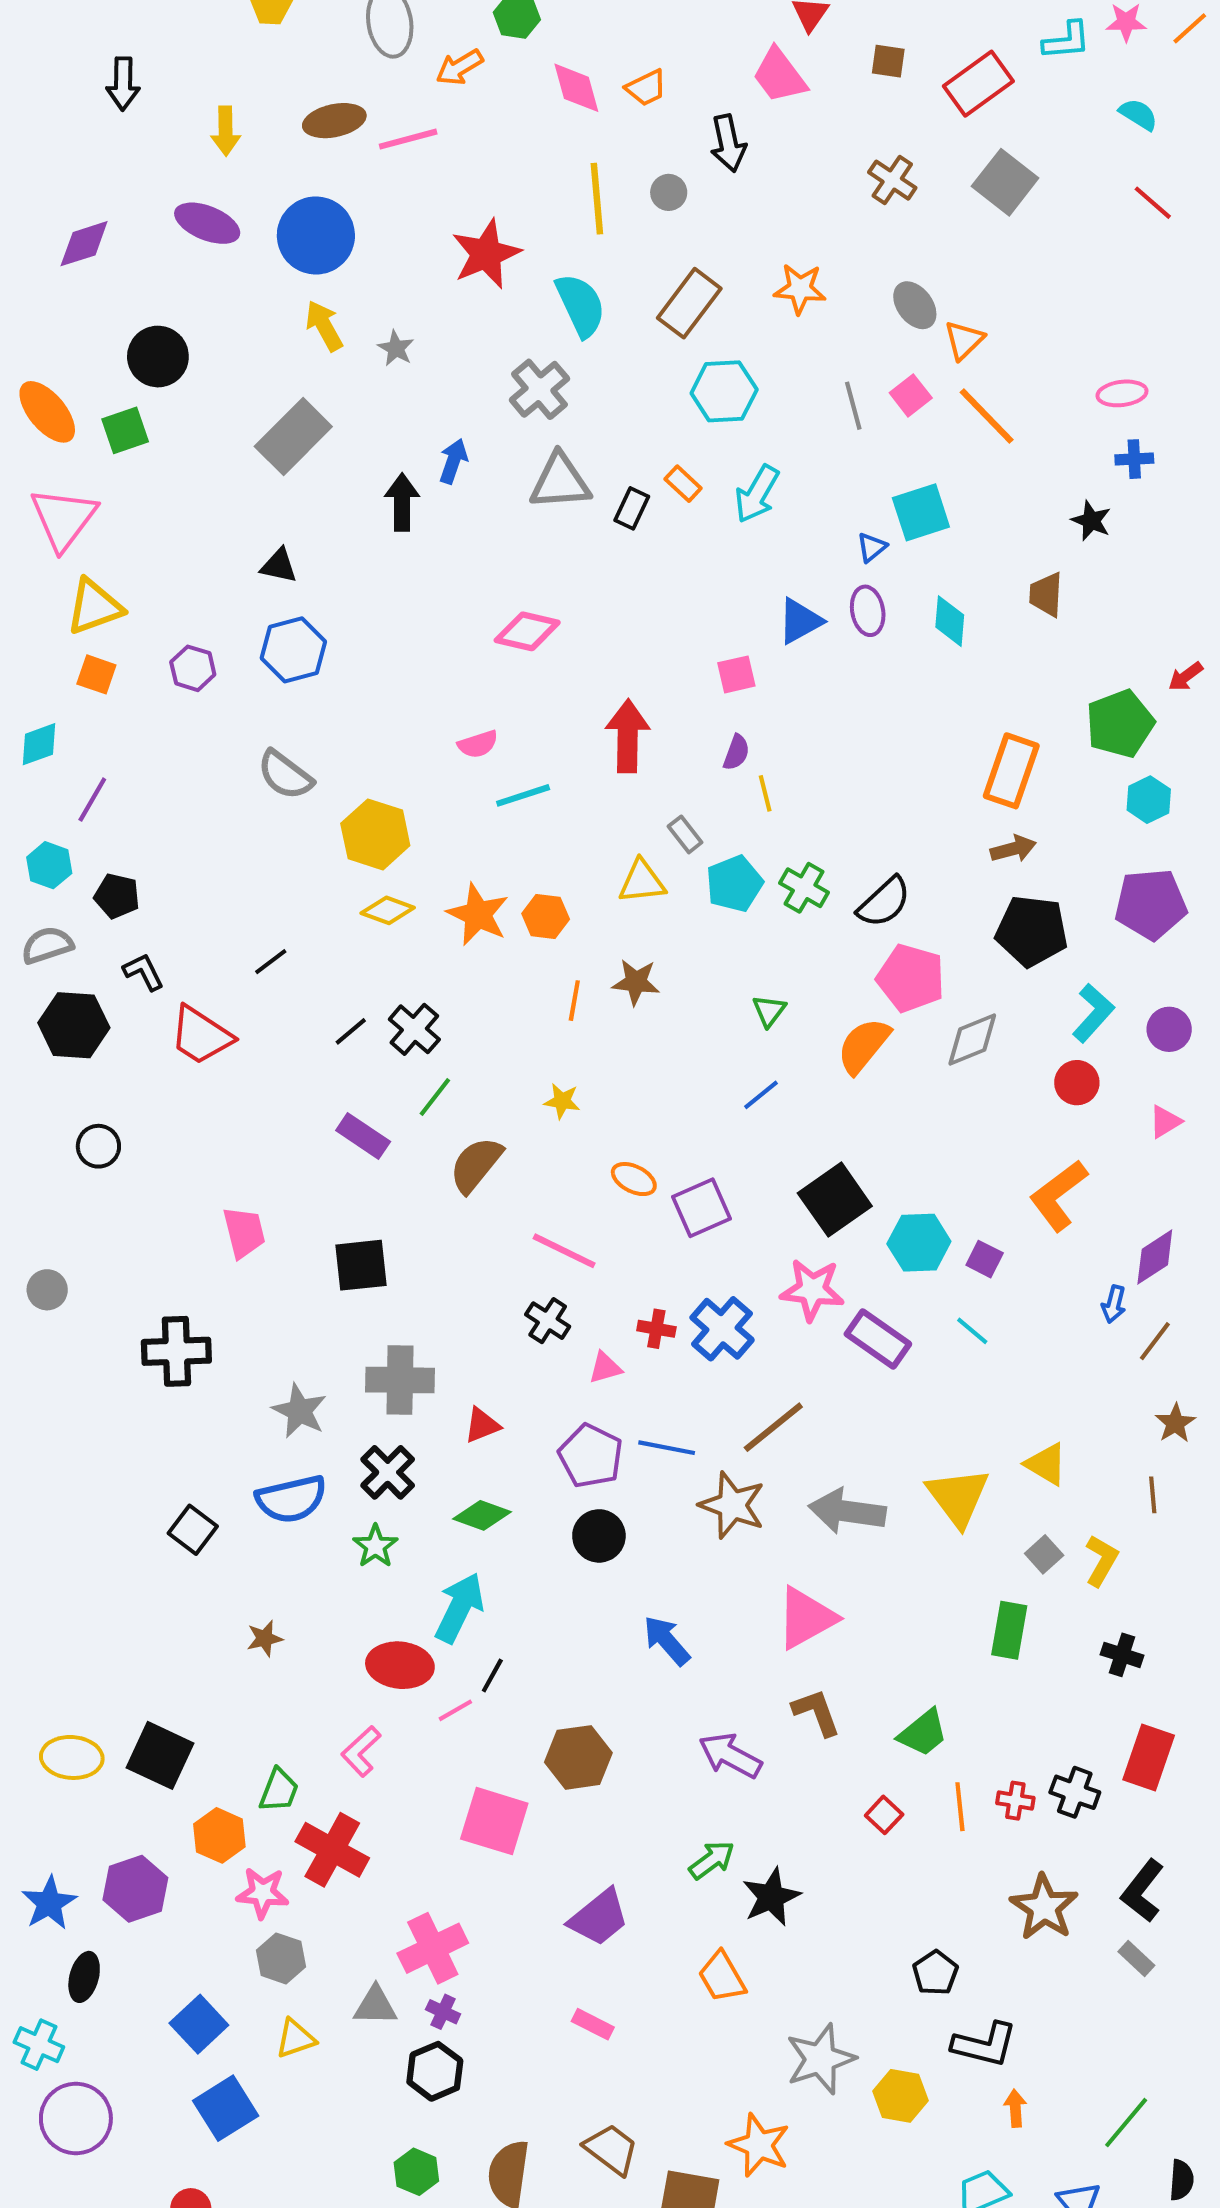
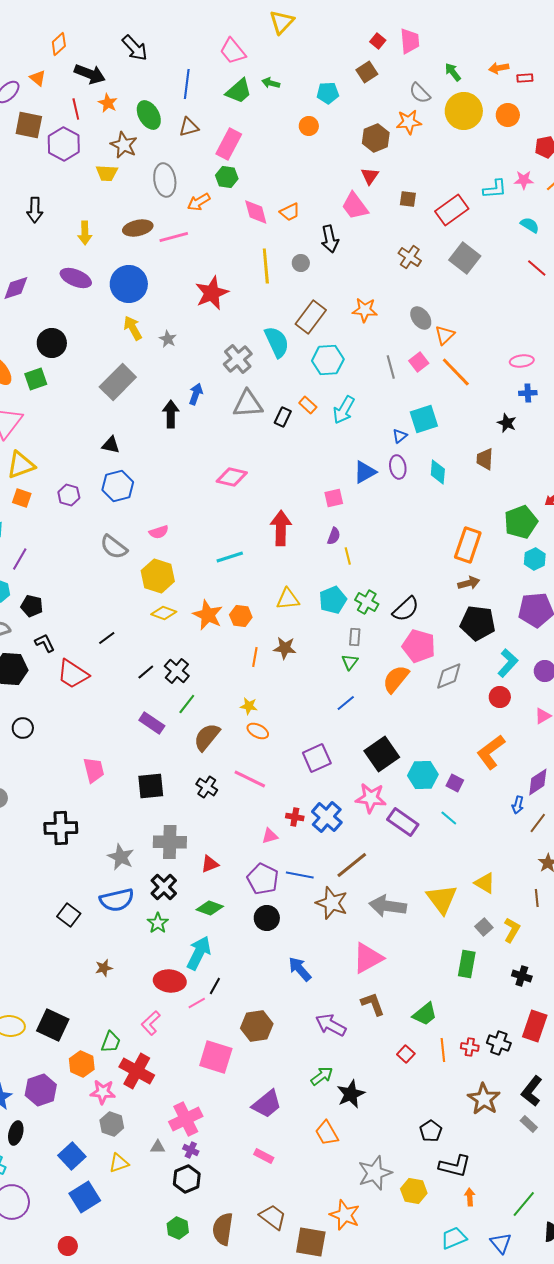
cyan semicircle: (580, 305) -> (277, 342), moved
pink semicircle: (478, 744) -> (159, 532), moved
gray rectangle: (685, 834) -> (355, 637), moved, turned 42
orange ellipse: (634, 1179) -> (258, 731), moved
black cross: (548, 1321) -> (207, 787), moved
gray triangle: (375, 2006) -> (158, 1147), size x0.7

